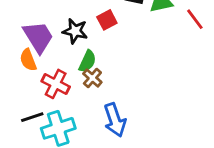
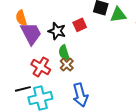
orange semicircle: (28, 60) -> (21, 18), moved
green semicircle: (87, 61) -> (64, 53), turned 133

